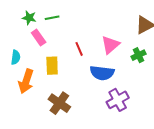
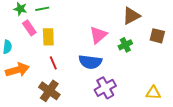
red line: (79, 49) -> (53, 63), moved
yellow rectangle: (52, 66) -> (48, 37), moved
orange arrow: (26, 81) -> (17, 70), turned -125

